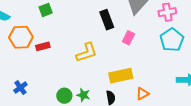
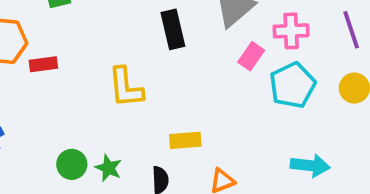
pink rectangle: (128, 38) -> (251, 56), moved
yellow L-shape: (87, 53) -> (126, 87), turned 95
yellow rectangle: (121, 76) -> (185, 140), size x0.7

